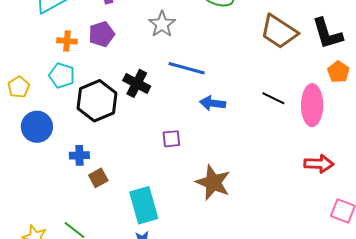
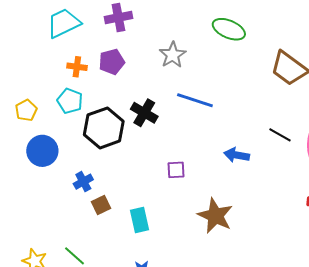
blue arrow: (213, 103) -> (237, 155), moved
blue cross: (79, 155) -> (83, 182), turned -30
cyan rectangle: (144, 205) -> (139, 220), moved, size x0.7

